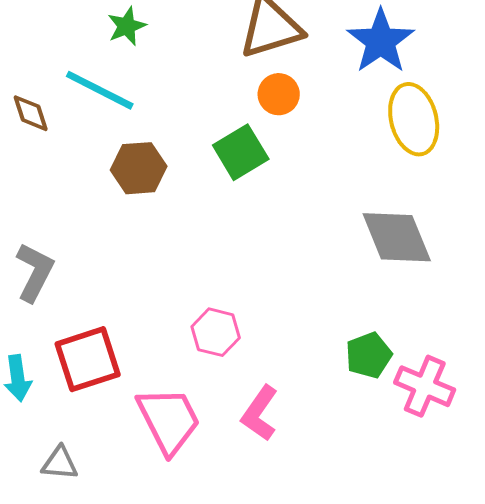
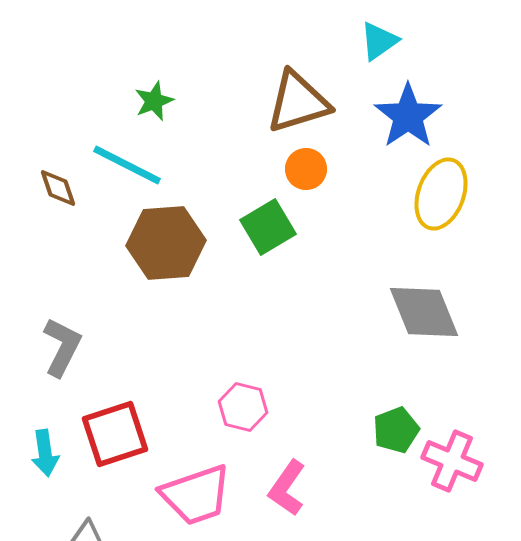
yellow ellipse: (414, 119) -> (441, 194), turned 34
brown hexagon: (139, 168) -> (166, 243), size x1.4
pink trapezoid: (169, 420) -> (196, 495), turned 98

